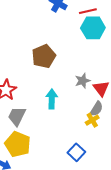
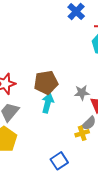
brown pentagon: (44, 56) -> (46, 83), moved

